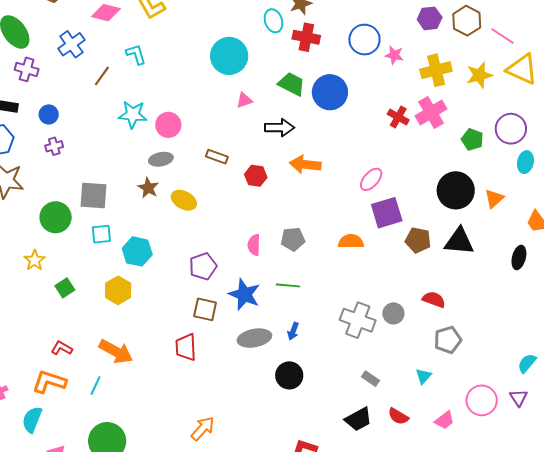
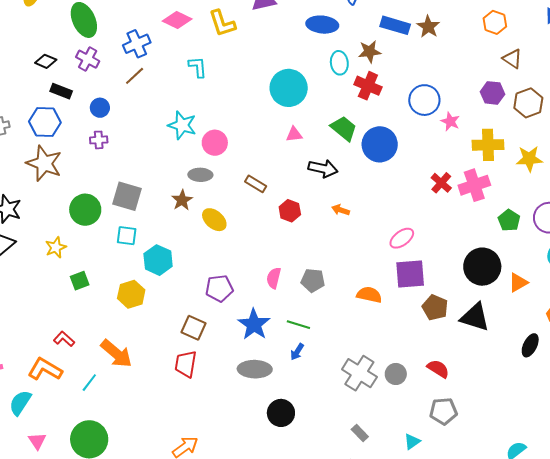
brown line: (102, 76) -> (135, 76), moved
orange arrow: (305, 164) -> (341, 210), size x0.6
brown square: (205, 309) -> (194, 328), moved
blue arrow: (293, 331) -> (297, 352), moved

